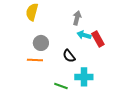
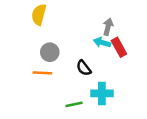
gray arrow: (77, 18) -> (108, 27), moved
green line: (61, 86) -> (74, 104), turned -32

